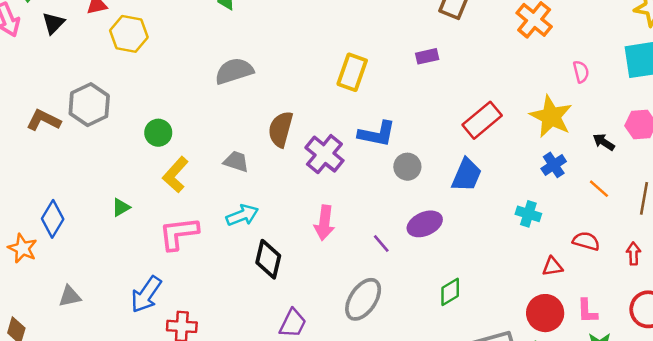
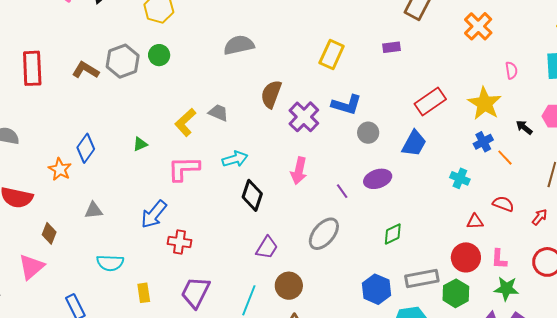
green circle: (158, 133) -> (159, 55), moved
gray trapezoid: (236, 161) -> (218, 113), moved
orange line: (599, 189) -> (505, 158), moved
red arrow: (633, 254) -> (540, 217), turned 36

